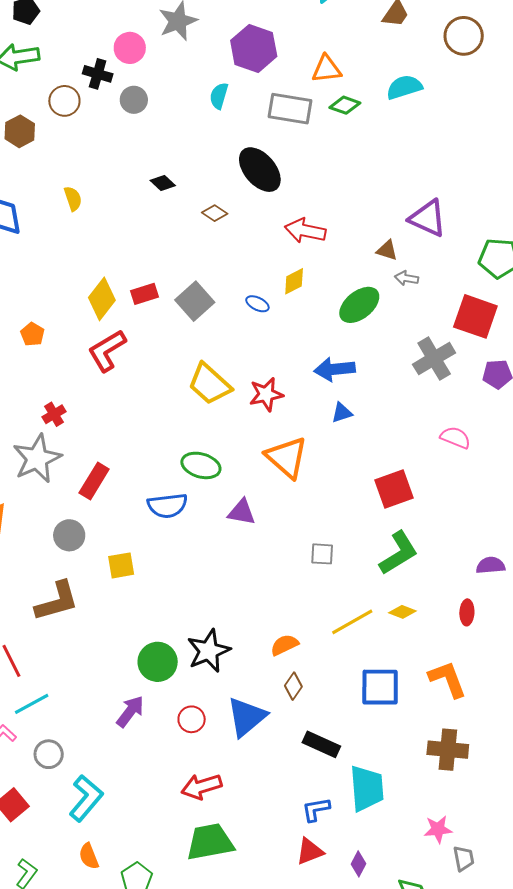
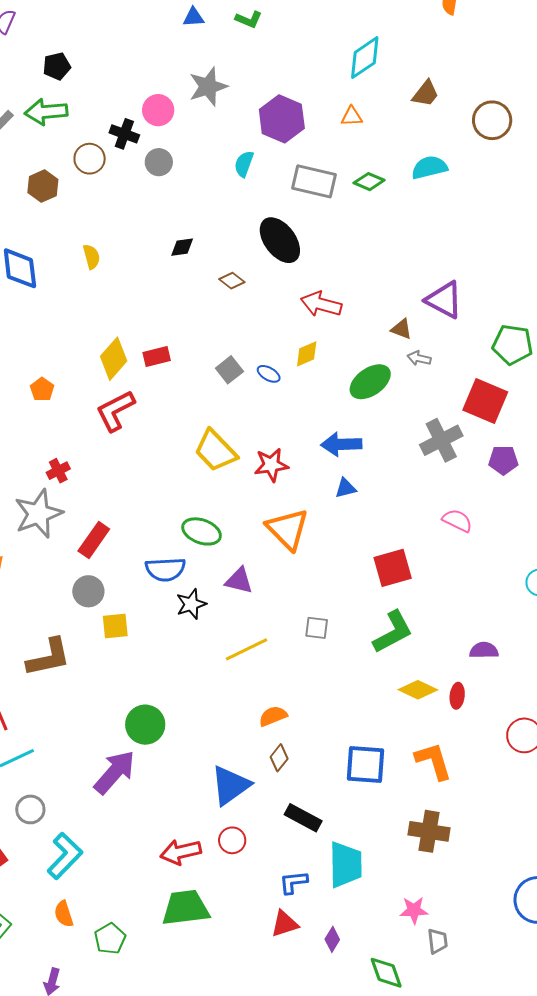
orange triangle: (327, 69) -> (352, 116), moved, size x0.7
black diamond: (163, 183) -> (182, 247), turned -55
gray square: (195, 301) -> (229, 370), moved, size x0.7
gray circle: (69, 535) -> (88, 591), moved
yellow diamond: (402, 612) -> (418, 690), moved, size x1.4
yellow line: (352, 622) -> (247, 649), moved
black star: (209, 651) -> (191, 604), moved, size x0.7
purple arrow: (130, 711) -> (115, 772), size x1.4
red circle: (192, 719) -> (232, 840), moved

